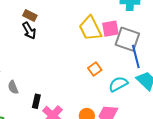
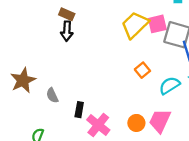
yellow trapezoid: (90, 28) -> (135, 25), turned 76
black arrow: (29, 31) -> (67, 31), turned 36

